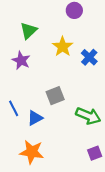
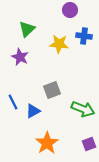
yellow star: (63, 47) -> (59, 44), turned -30
blue cross: (89, 57) -> (84, 36), moved, turned -35
orange star: (32, 152) -> (47, 143), moved, turned 30

